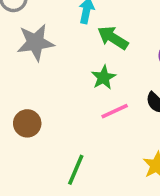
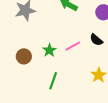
green star: (104, 77) -> (49, 50), moved

